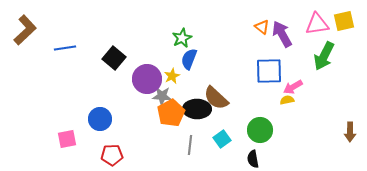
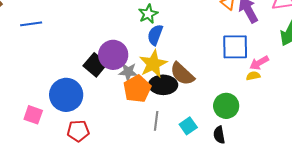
black square: (114, 58) -> (95, 65), moved
yellow star: (172, 76) -> (153, 64), moved, size x1.8
blue circle: (100, 119) -> (66, 95), size x1.4
pink square: (67, 139) -> (33, 115), turned 30
cyan square: (222, 139) -> (188, 126), moved

